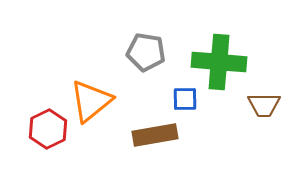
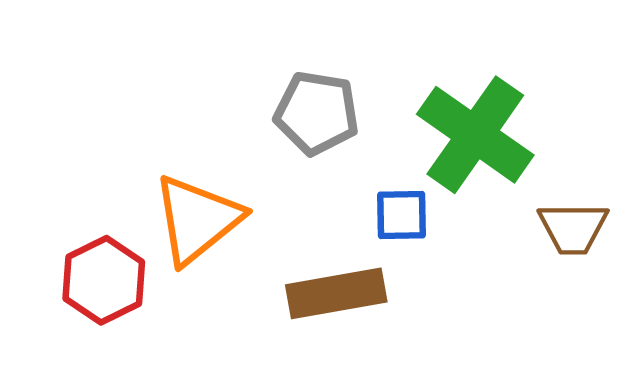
green cross: (219, 62) -> (475, 135), turned 30

